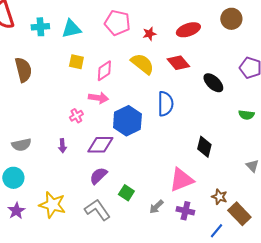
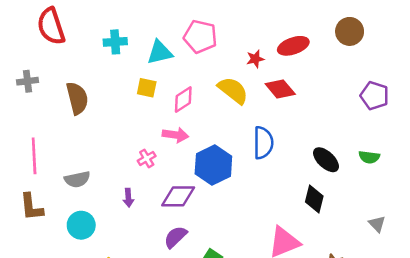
cyan cross: (40, 27) -> (115, 42), moved
cyan triangle: (71, 29) -> (160, 52), moved
red star: (149, 34) -> (255, 59), moved
black ellipse: (213, 83) -> (326, 160), moved
gray semicircle: (21, 145) -> (77, 179), moved
cyan circle: (13, 178) -> (81, 225), moved

